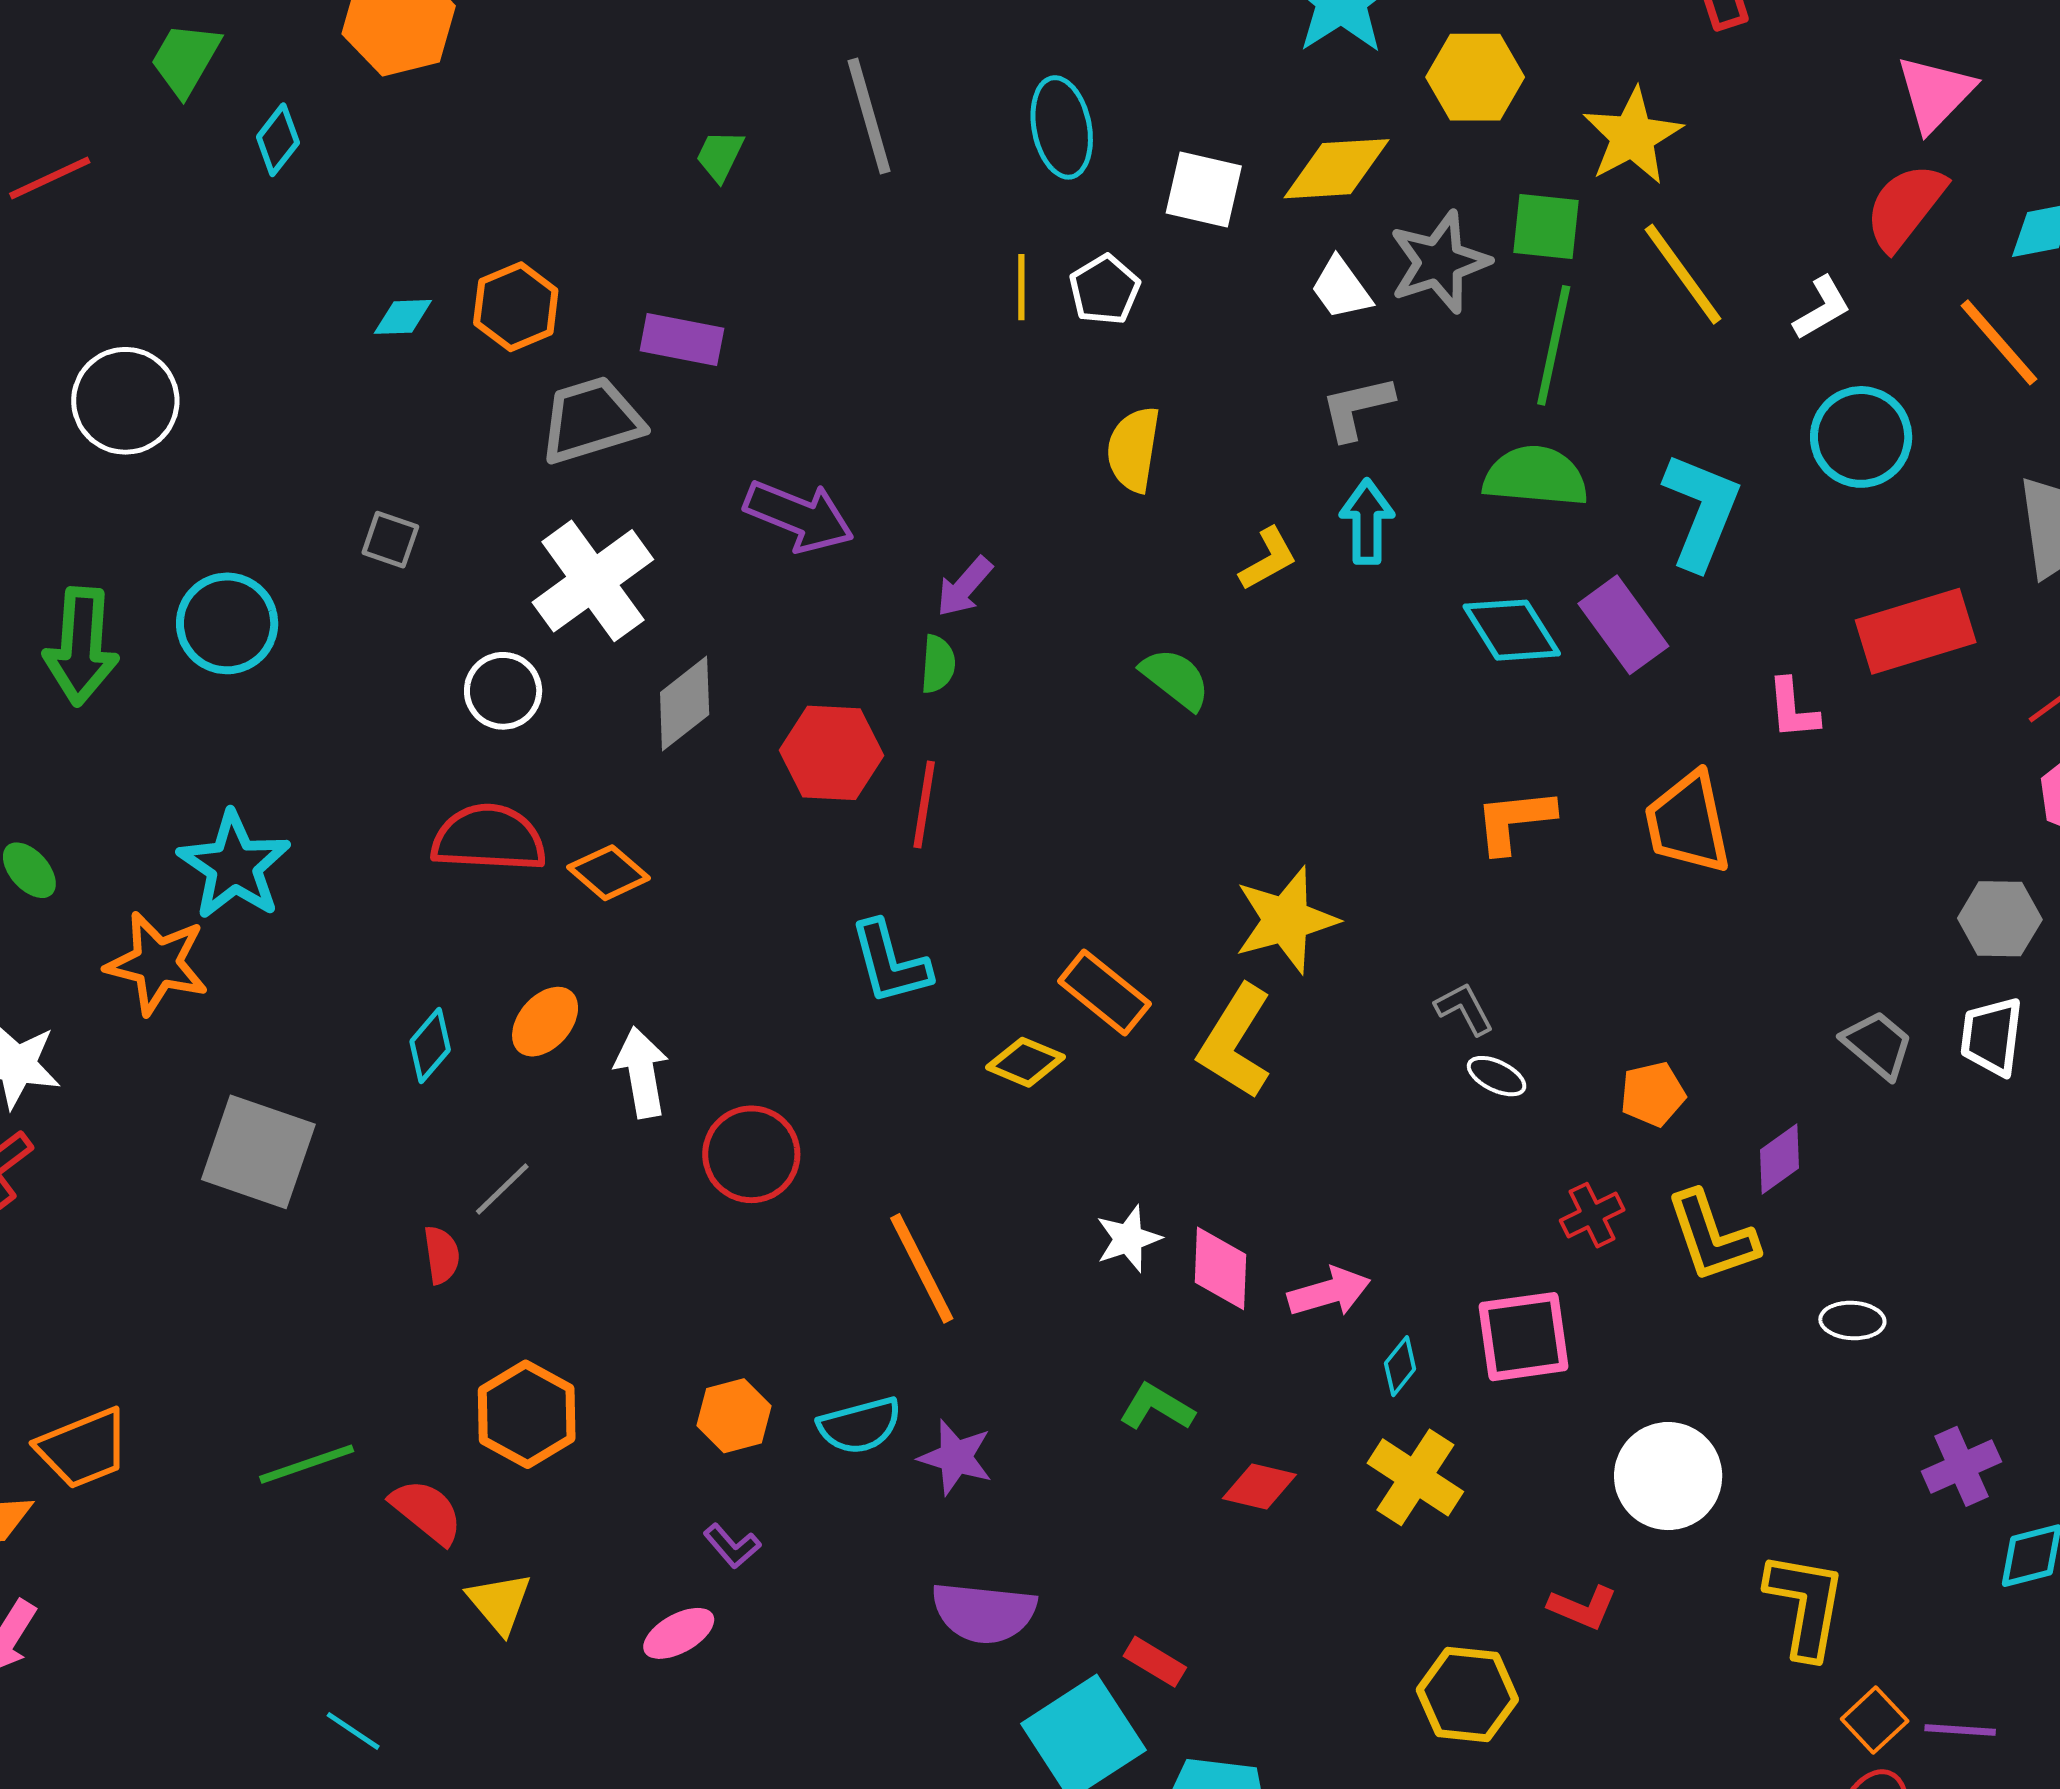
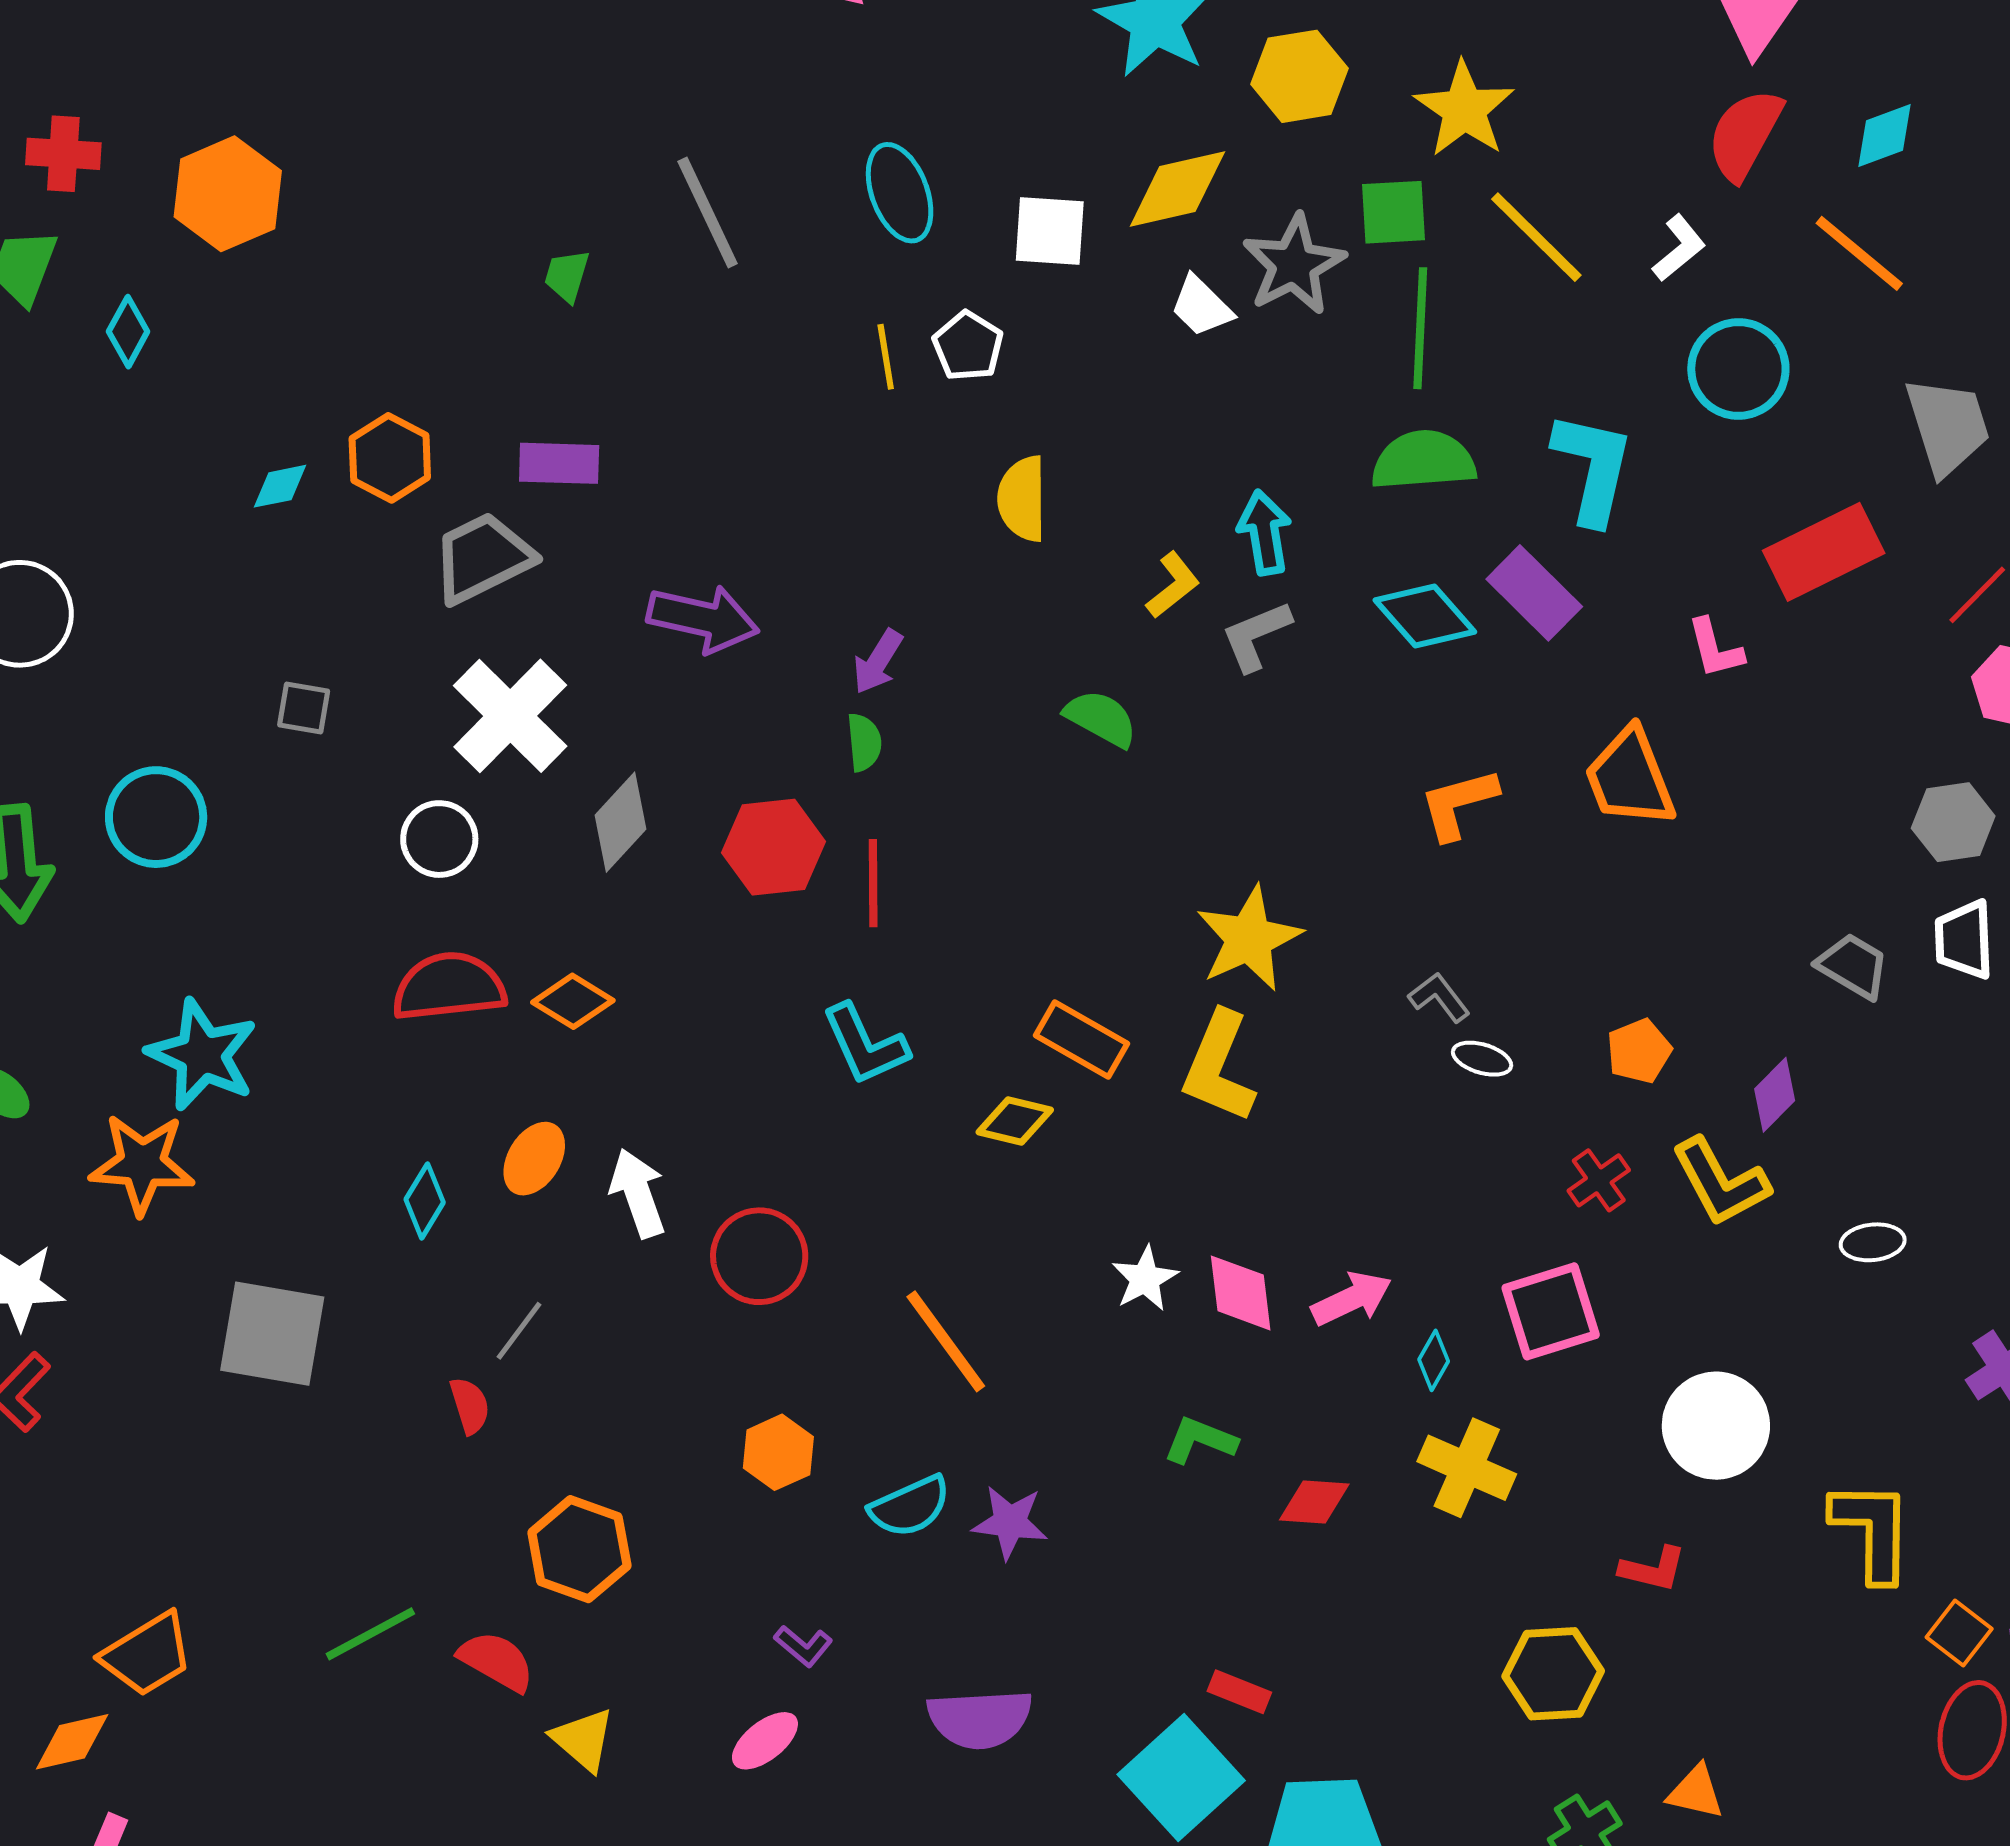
gray L-shape: (1357, 408) -> (1256, 636), moved
orange hexagon: (734, 1416) -> (778, 1452), moved
purple semicircle: (984, 1613) -> (980, 1719), moved

